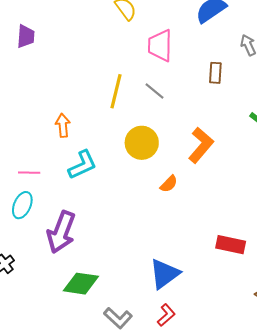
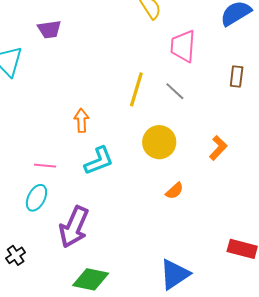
purple trapezoid: (26, 36) -> (49, 29), turned 75
orange L-shape: (201, 145) -> (218, 148), size x0.7
orange semicircle: (169, 184) -> (175, 191), moved

